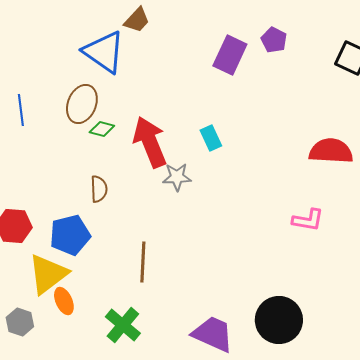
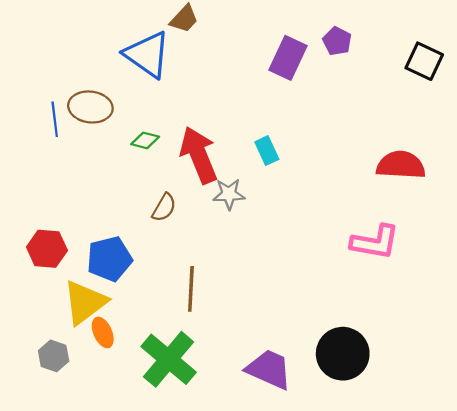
brown ellipse: (82, 104) -> (90, 107), moved, turned 75
brown semicircle: (99, 189) -> (164, 207), moved, turned 32
pink L-shape: (308, 220) -> (375, 242), size x1.4
green cross: (123, 325) -> (169, 359), size x1.4

